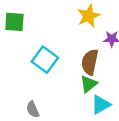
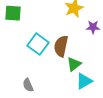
brown semicircle: (90, 62) -> (61, 46), moved

